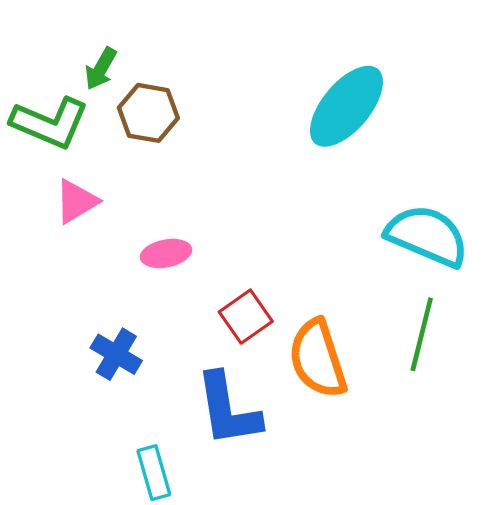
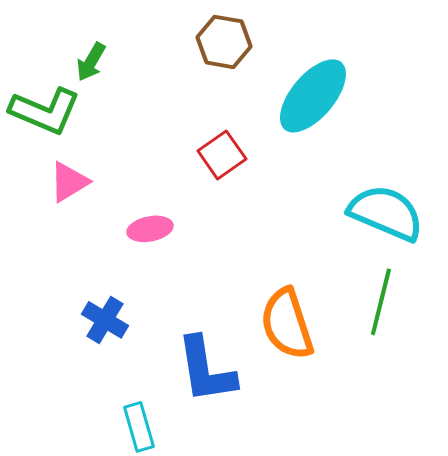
brown hexagon: (148, 113) -> (224, 42), moved
red square: (246, 317) -> (222, 155), moved

